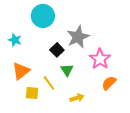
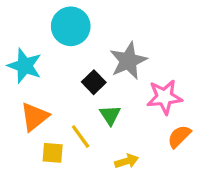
cyan star: (15, 40) -> (25, 66), size x1.5
pink star: (100, 59) -> (164, 97), turned 30

